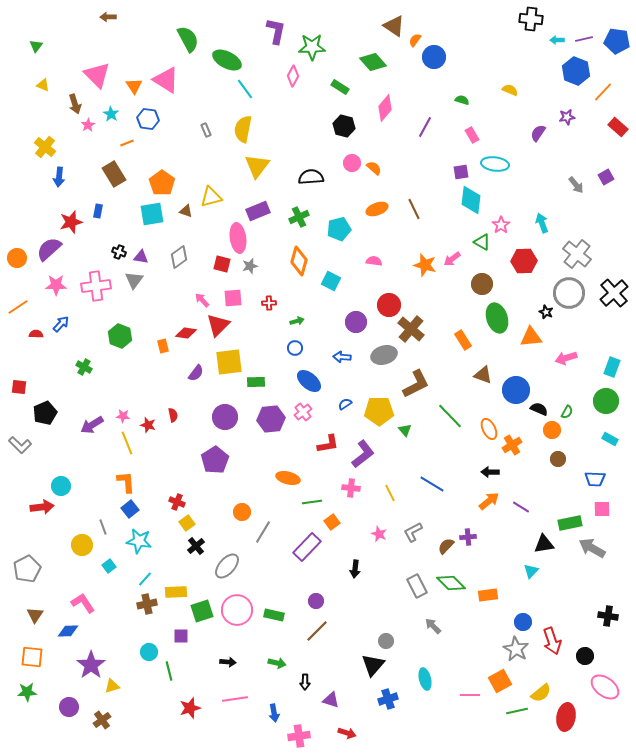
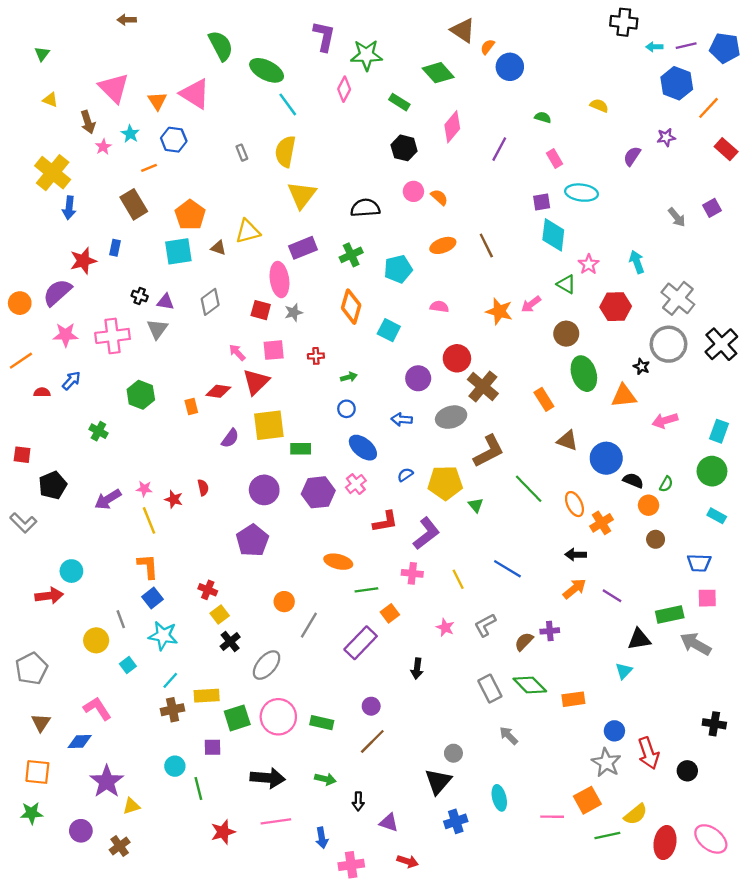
yellow cross: (45, 147) -> (53, 173), size x1.4
black arrow: (228, 662) -> (268, 778), size x1.8
pink ellipse: (605, 687) -> (711, 839), moved

